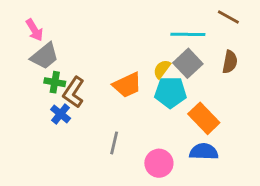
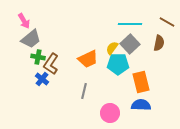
brown line: (228, 17) -> (167, 22), moved
orange rectangle: (204, 118) -> (141, 82), turned 30
gray line: (114, 143) -> (84, 91), moved

